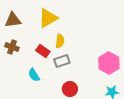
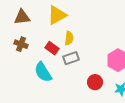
cyan semicircle: (34, 75) -> (43, 72), size x1.5
red circle: (70, 89) -> (95, 82), moved

